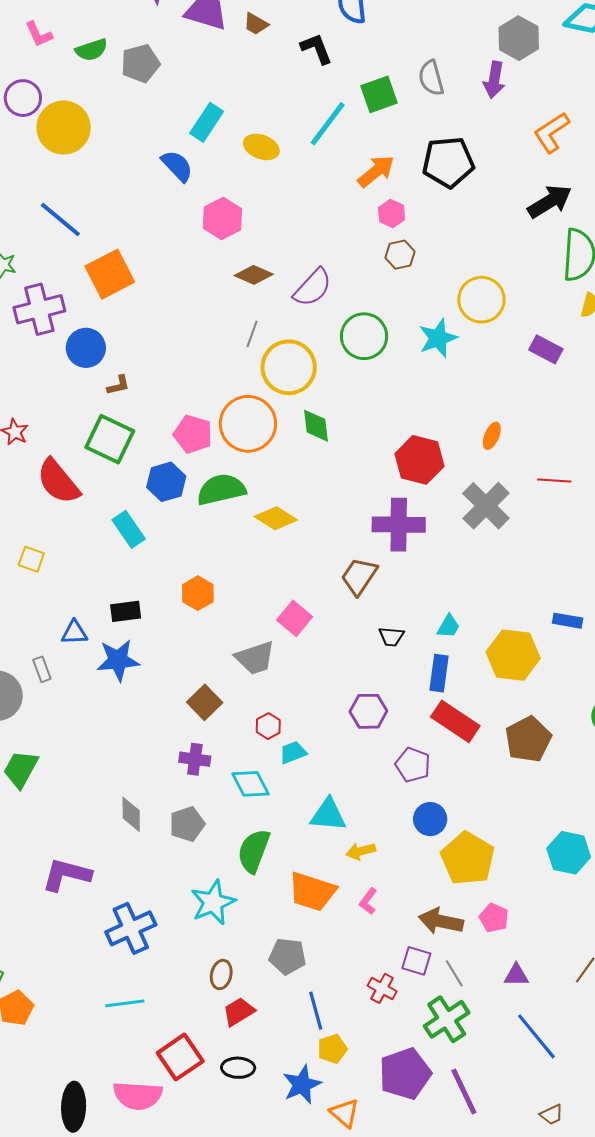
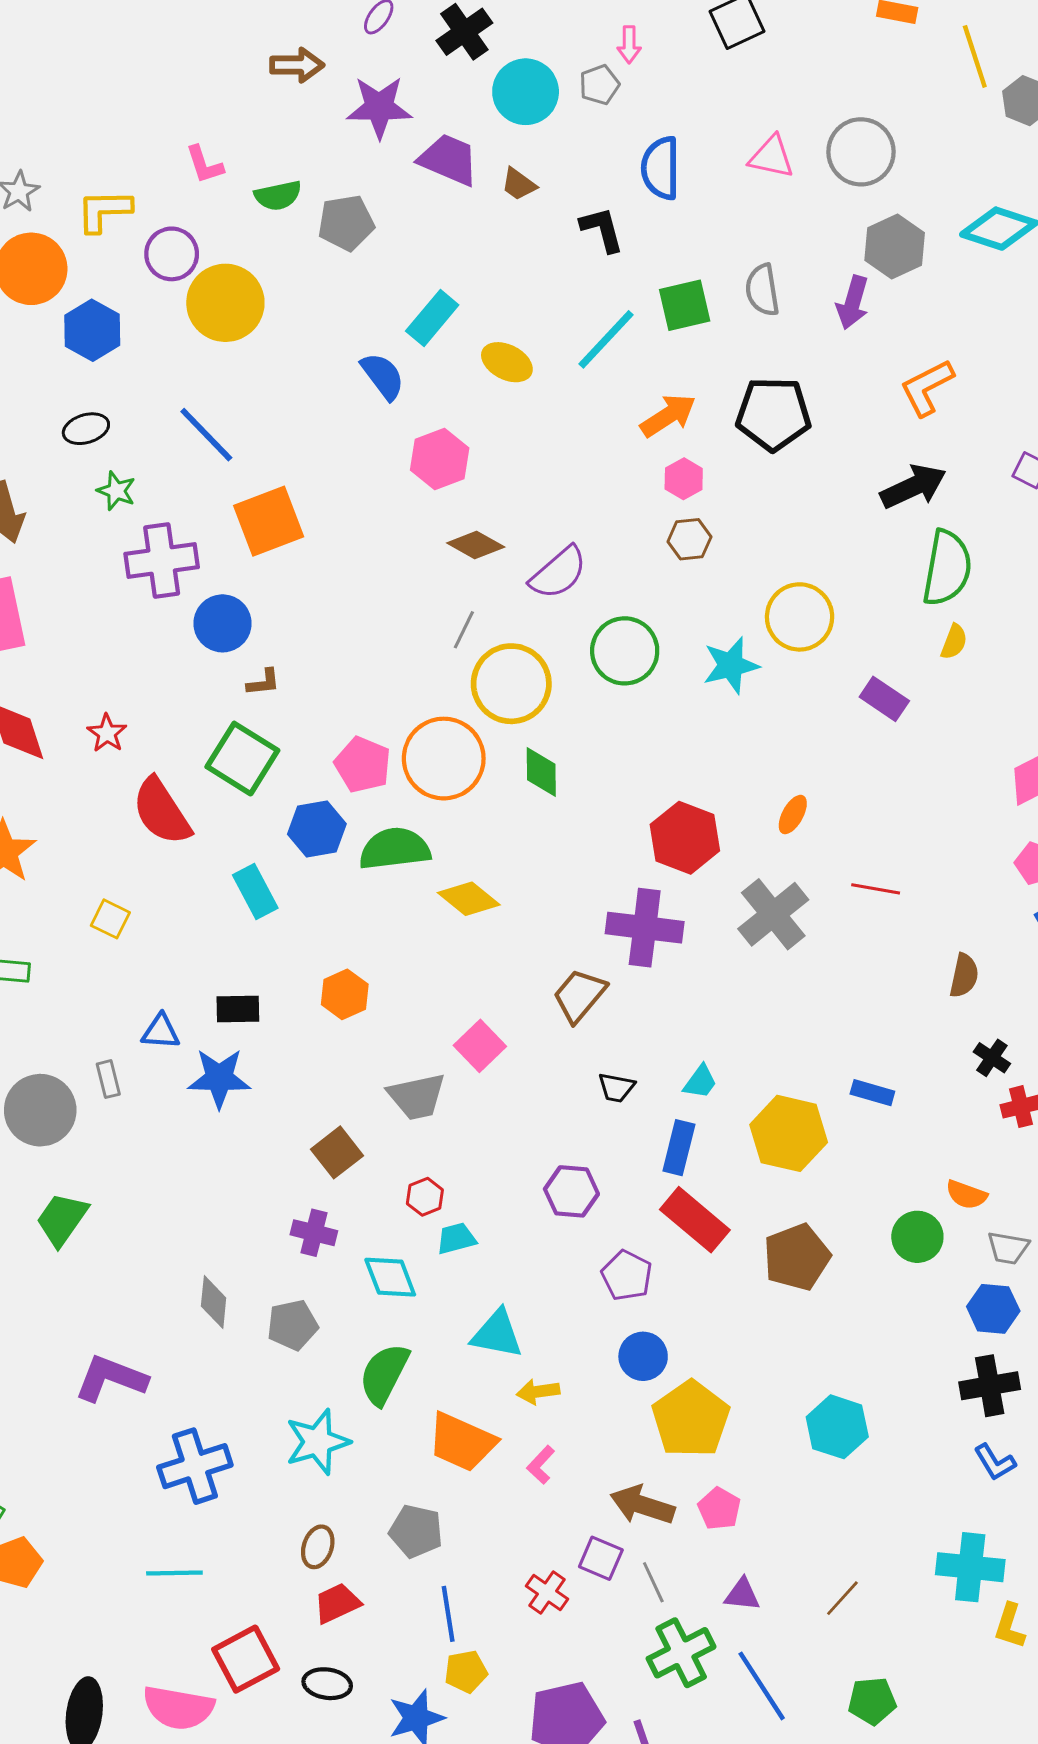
green cross: (447, 1019) -> (681, 1653), moved

